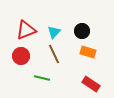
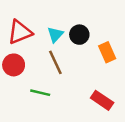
black circle: (82, 31) -> (79, 35), moved
orange rectangle: (88, 52) -> (107, 52), moved, turned 49

